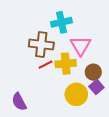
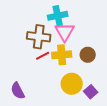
pink triangle: (81, 46) -> (65, 32), moved
brown circle: (93, 72) -> (88, 55), moved
purple square: (96, 87) -> (91, 92), moved

